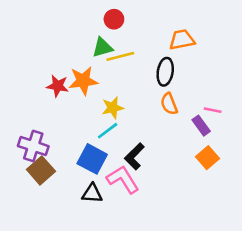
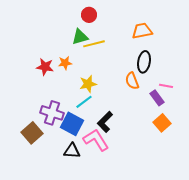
black ellipse: (165, 72) -> (144, 62), moved
orange star: (83, 81) -> (65, 63), size x0.6
purple cross: (33, 146) -> (52, 113), moved

